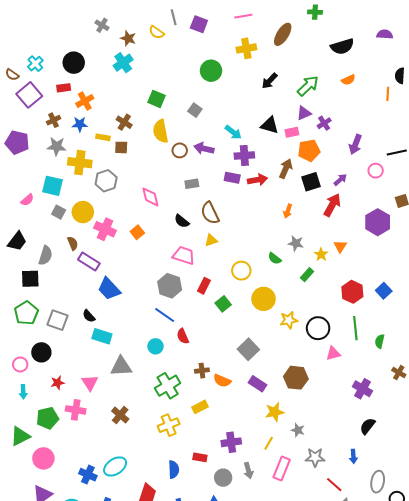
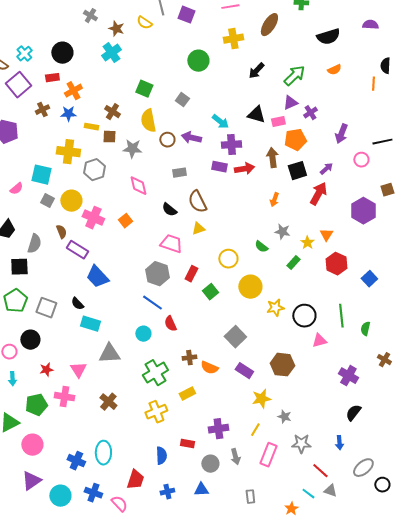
gray star: (57, 146) -> (132, 149), moved
brown arrow: (286, 169) -> (272, 158), turned -30
red hexagon: (352, 292) -> (336, 264), moved
cyan ellipse: (115, 466) -> (103, 453), turned -55
gray ellipse: (378, 482) -> (363, 468), turned 40

